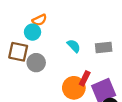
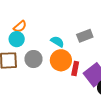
gray circle: (36, 63) -> (33, 59), moved
orange circle: (74, 88) -> (61, 60), moved

